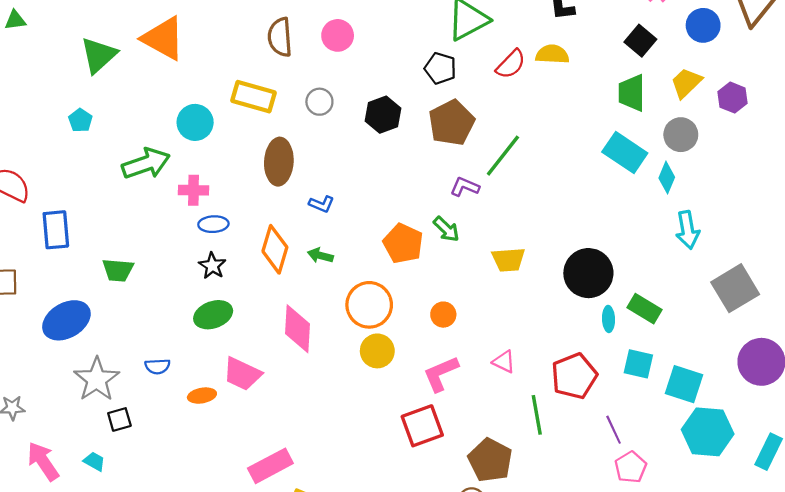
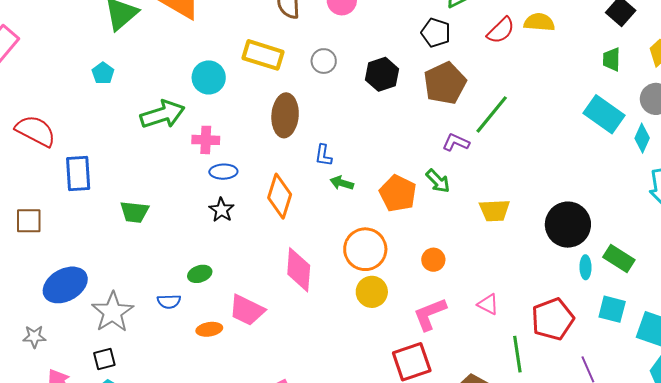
green trapezoid: (632, 93) -> (612, 59), size x0.7
blue L-shape: (321, 204) -> (323, 155), turned 75
green arrow: (320, 255) -> (342, 183), moved
green ellipse: (213, 315) -> (200, 274), moved, size x0.7
blue ellipse: (66, 320) -> (65, 285), moved
black square: (119, 419) -> (104, 359), moved

